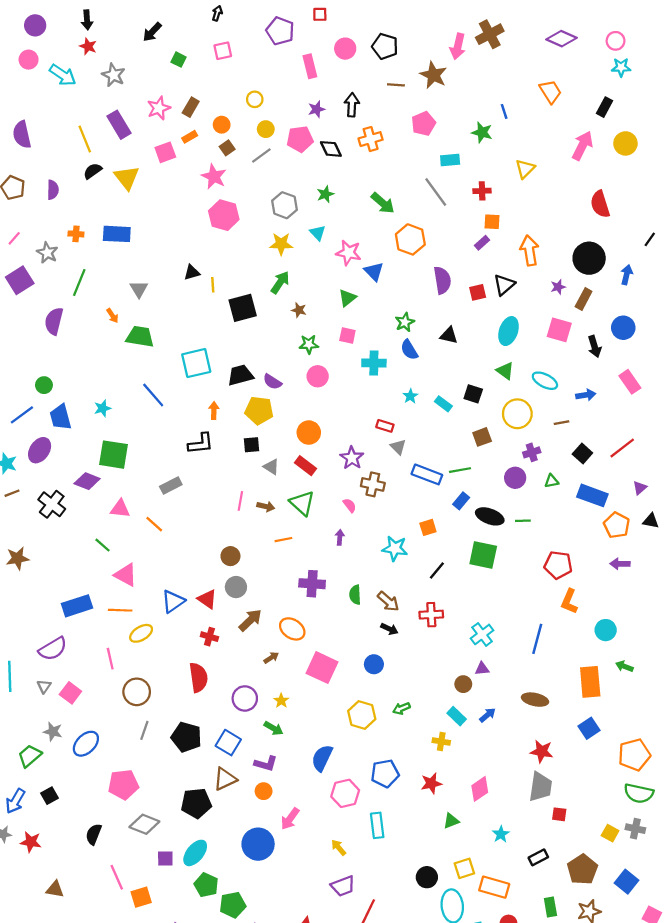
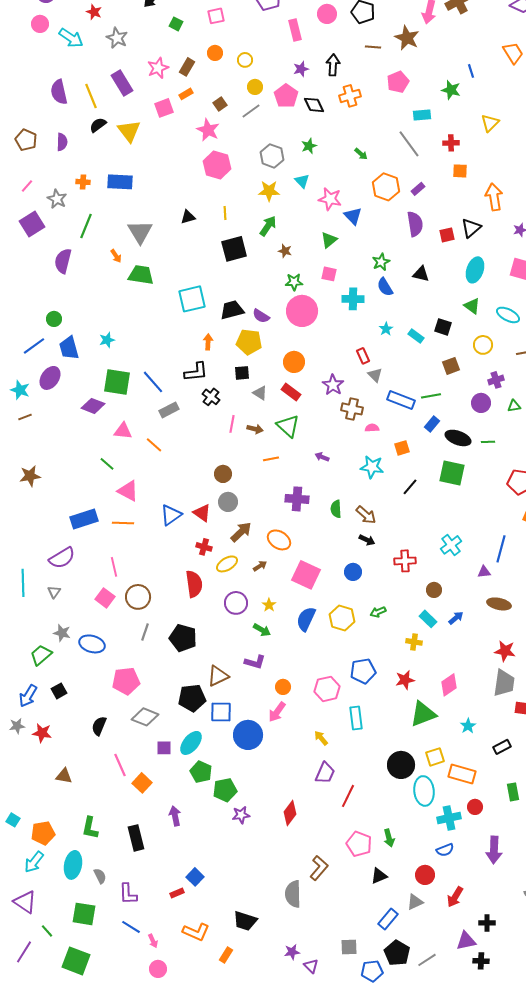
orange circle: (222, 125) -> (215, 53), moved
purple semicircle: (22, 135) -> (59, 92), moved
pink pentagon: (300, 139) -> (286, 96), turned -30
green arrow: (383, 203) -> (361, 154), size x0.6
purple rectangle: (482, 243) -> (418, 189), moved
yellow line: (213, 285) -> (225, 213), moved
gray triangle: (139, 289) -> (140, 232), size x1.5
pink circle: (318, 376) -> (302, 311), size x1.6
blue line: (153, 395) -> (153, 382), moved
yellow circle: (517, 414) -> (483, 345), size x0.7
red rectangle: (385, 426) -> (363, 356), turned 49
black cross: (52, 504) -> (211, 397), moved, size x0.7
pink semicircle: (350, 505) -> (372, 428), moved, turned -56
purple arrow: (340, 537) -> (322, 457), turned -72
red cross: (431, 615) -> (405, 561), moved
yellow ellipse: (141, 633) -> (227, 564), moved
purple triangle: (482, 669) -> (484, 572), moved
pink square: (70, 693) -> (105, 598), moved
blue square: (228, 743) -> (221, 712), moved, turned -30
blue ellipse: (86, 744) -> (92, 644), turned 60
blue semicircle: (322, 758) -> (306, 619), moved
orange circle: (264, 791) -> (283, 687), moved
green triangle: (451, 821) -> (423, 714), size x1.8
black circle: (427, 877) -> (401, 765), size x1.4
purple trapezoid: (343, 886) -> (325, 773), turned -45
orange square: (141, 897) -> (142, 783), turned -30

